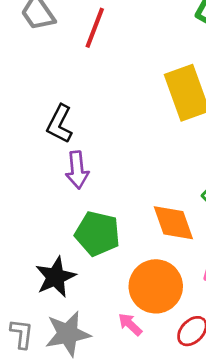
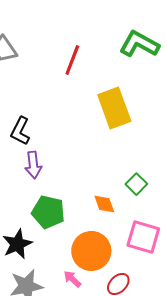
red line: (95, 28) -> (72, 60), moved
orange diamond: (173, 223) -> (104, 204), size x0.7

